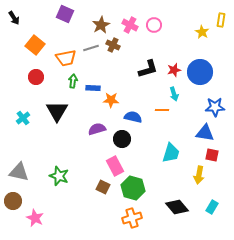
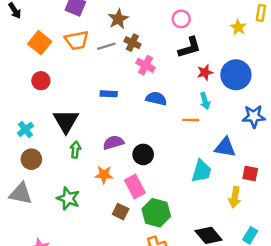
pink cross: (130, 25) -> (146, 65), moved
orange trapezoid: (66, 58) -> (77, 40), moved
black L-shape: (148, 69) -> (190, 47), moved
green arrow: (73, 81) -> (75, 150), moved
orange star: (111, 100) -> (104, 175), moved
blue semicircle: (133, 117) -> (156, 99), moved
blue triangle: (205, 133) -> (225, 147), moved
brown circle: (13, 201) -> (31, 159), moved

